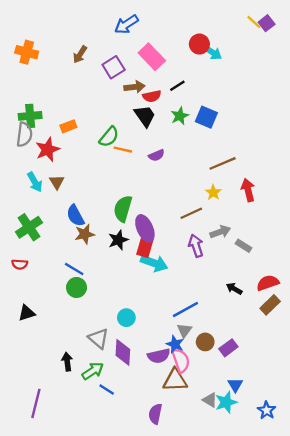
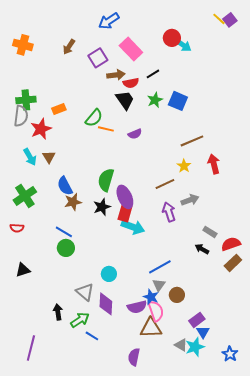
gray rectangle: (243, 246) -> (210, 232), moved
purple rectangle: (228, 348) -> (197, 320), moved

